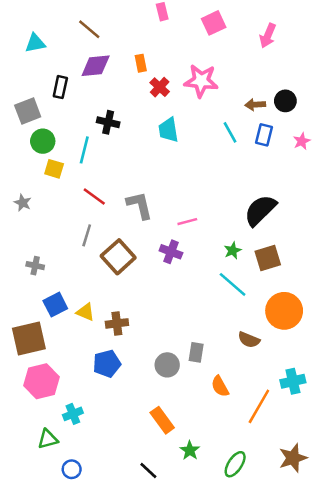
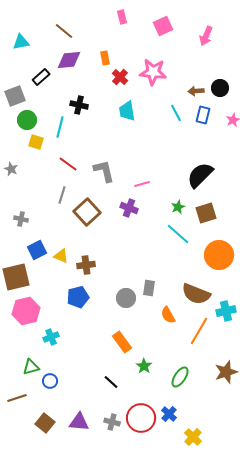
black rectangle: (60, 87) -> (41, 77), turned 36
brown semicircle: (249, 340) -> (196, 294), moved, size x1.6
green triangle: (48, 439) -> (31, 367), moved

